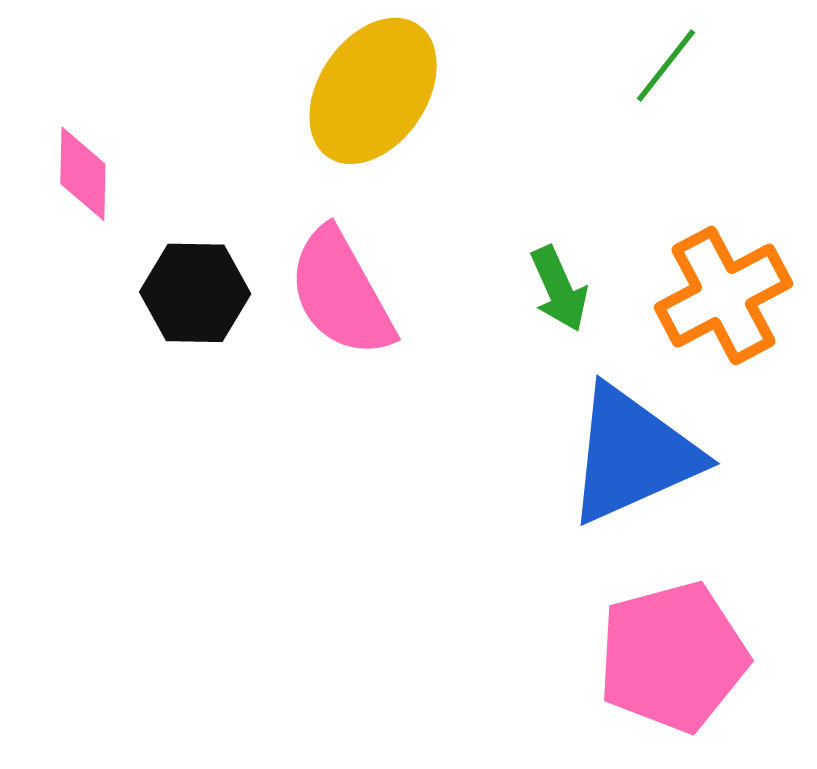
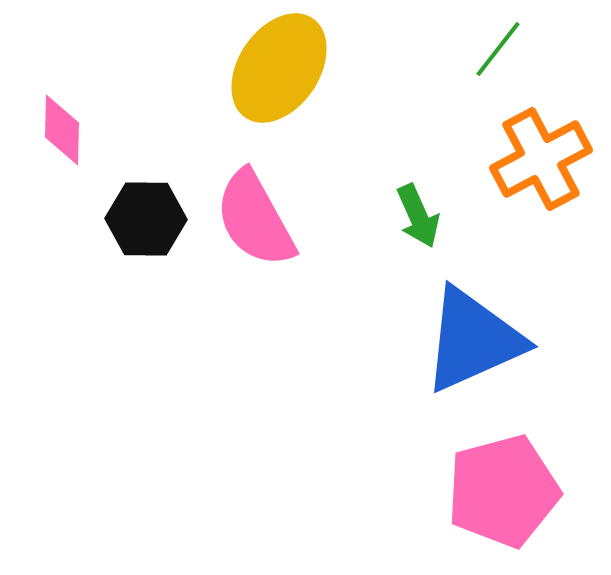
orange cross: (724, 296) -> (541, 159), moved

